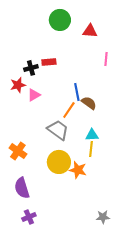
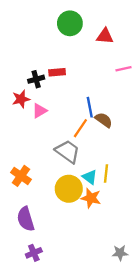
pink line: (106, 59) -> (124, 69), turned 72
cyan triangle: (92, 135) -> (90, 177), moved, turned 40

